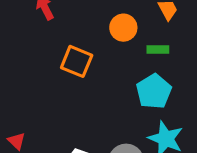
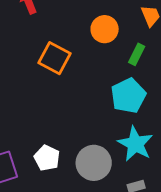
green rectangle: (158, 49) -> (137, 54), turned -70

